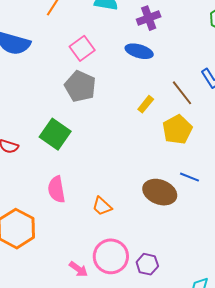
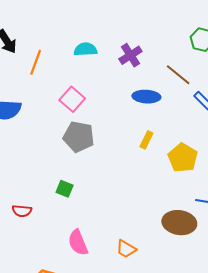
blue ellipse: (139, 51) -> (146, 97), moved
brown line: (182, 93) -> (178, 75), moved
green square: (55, 134) -> (65, 189), size x0.6

